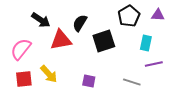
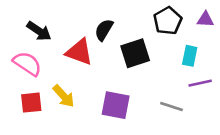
black arrow: (41, 20) -> (39, 31), moved
red triangle: (61, 40) -> (79, 52), turned 30
pink semicircle: (21, 49) -> (27, 64), turned 85
purple square: (89, 81) -> (116, 105), size x1.6

